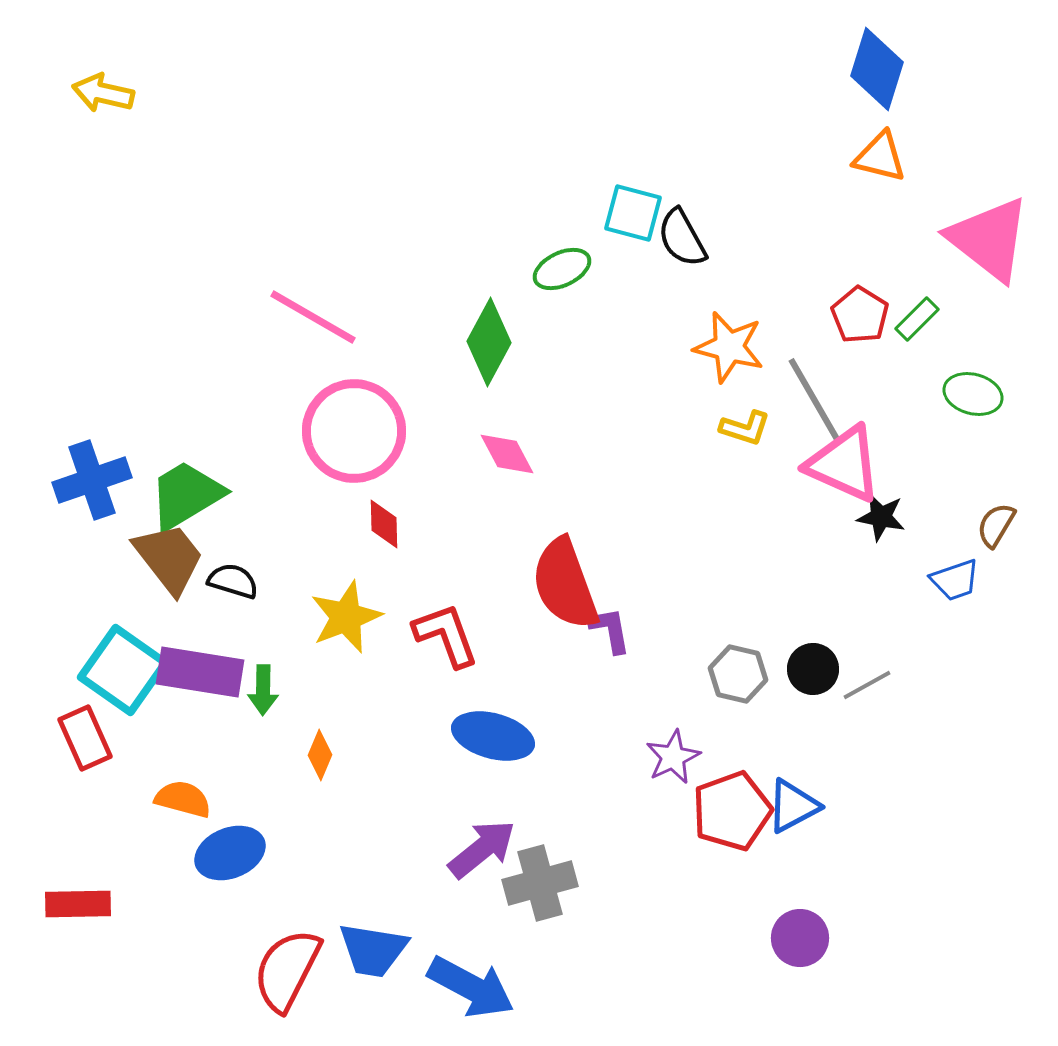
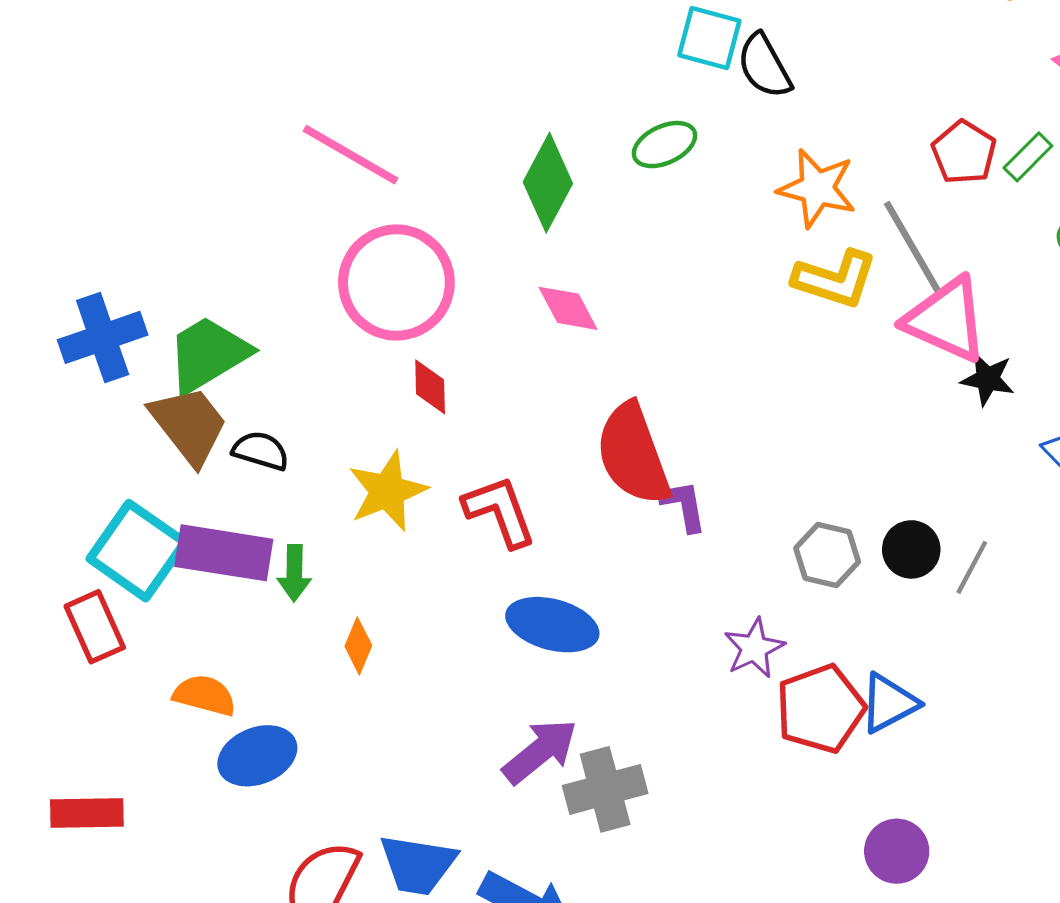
green ellipse: (562, 269) -> (665, 145), moved
yellow L-shape: (745, 428) -> (835, 279), size x1.5
gray line: (867, 685) -> (972, 567), turned -33

